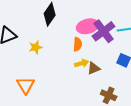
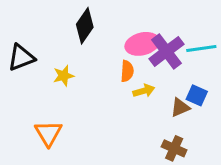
yellow arrow: (82, 63) -> (144, 91), moved
brown triangle: (94, 68) -> (180, 107), moved

